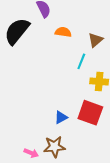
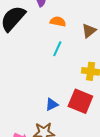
cyan line: (81, 61) -> (57, 49), moved

